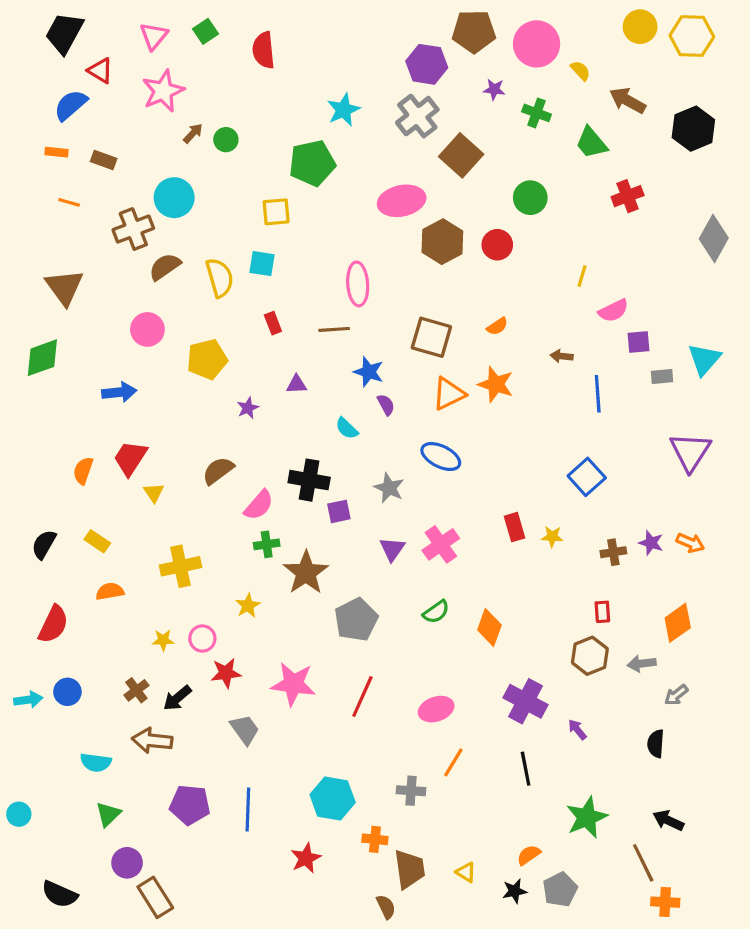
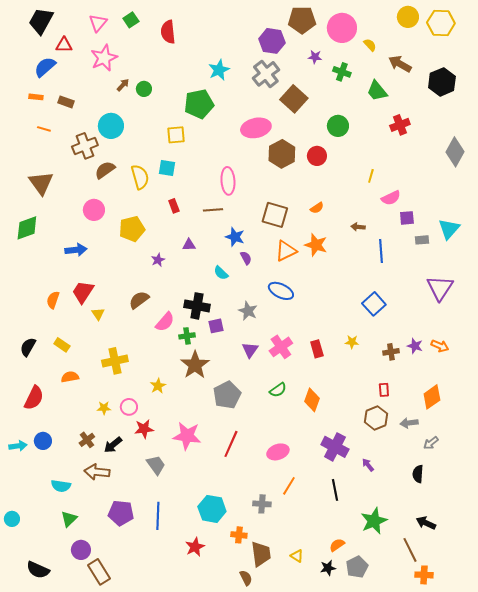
red triangle: (100, 71) -> (64, 45), turned -30
red rectangle: (515, 527) -> (317, 349), moved
green cross: (267, 544) -> (187, 336), moved

